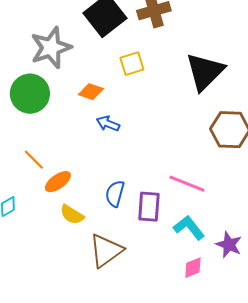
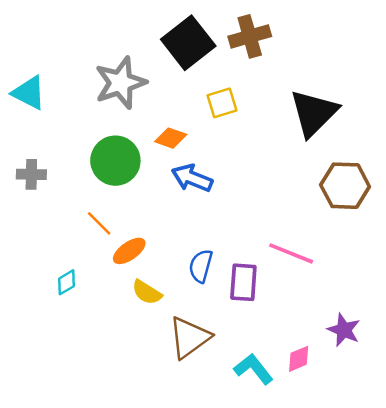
green circle: (30, 94) -> (115, 161), moved
blue arrow: (108, 124) -> (192, 178), size x1.4
cyan L-shape: (189, 228) -> (253, 369), moved

